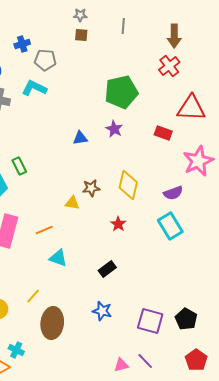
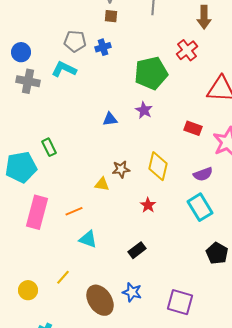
blue cross: (22, 44) -> (103, 47), moved
red cross: (169, 66) -> (187, 50), moved
red rectangle: (163, 133) -> (193, 128), moved
black pentagon: (186, 319) -> (217, 253), moved
brown ellipse: (52, 323) -> (100, 300), moved, turned -40

